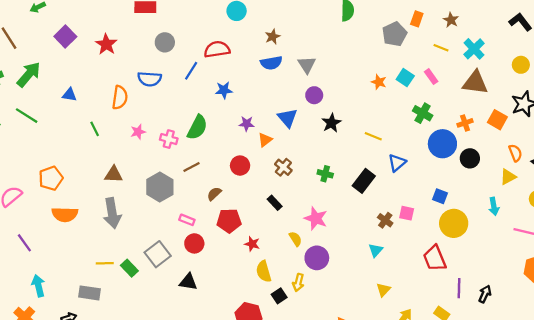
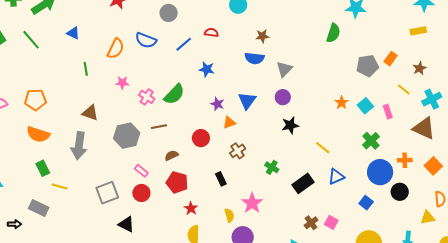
red semicircle: (217, 49) -> (211, 33), size x0.6
blue triangle: (287, 118) -> (247, 101), moved
blue square: (440, 196) -> (366, 203), moved
green rectangle: (129, 268) -> (43, 168), moved

